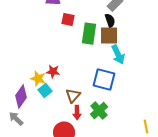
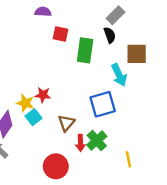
brown square: (109, 36) -> (137, 54), moved
blue square: (104, 80) -> (103, 104), turned -30
red arrow: (77, 113) -> (80, 143), moved
yellow line: (146, 127) -> (128, 159), moved

